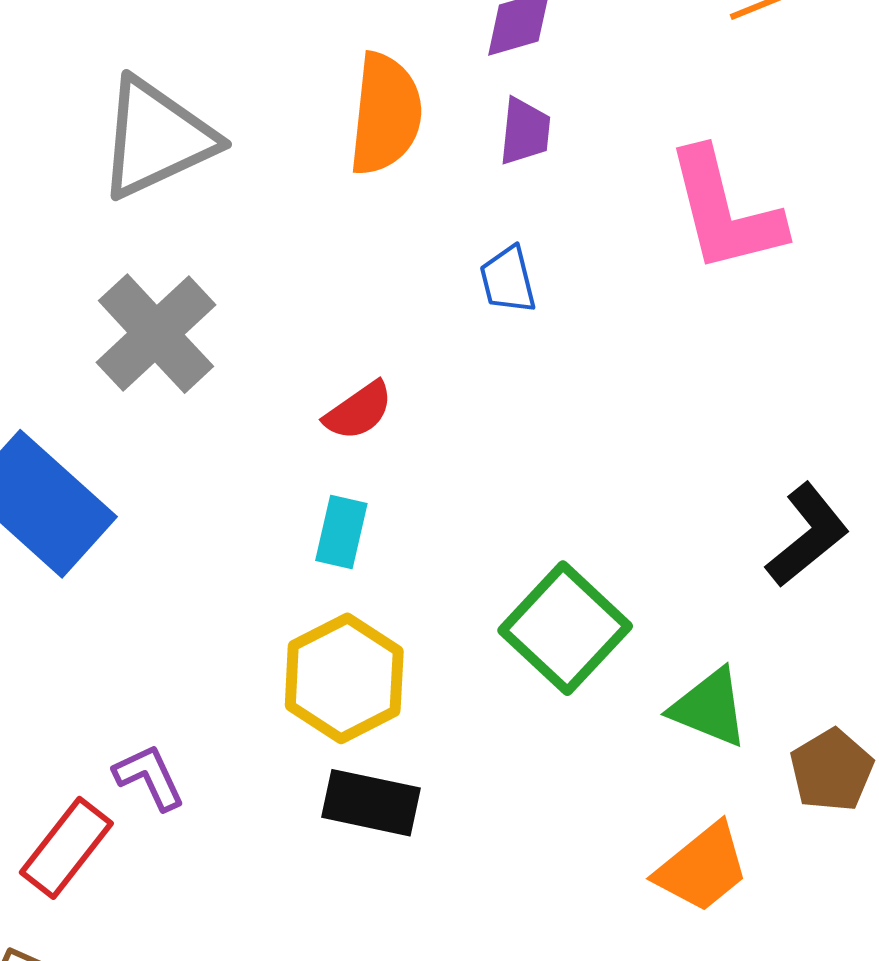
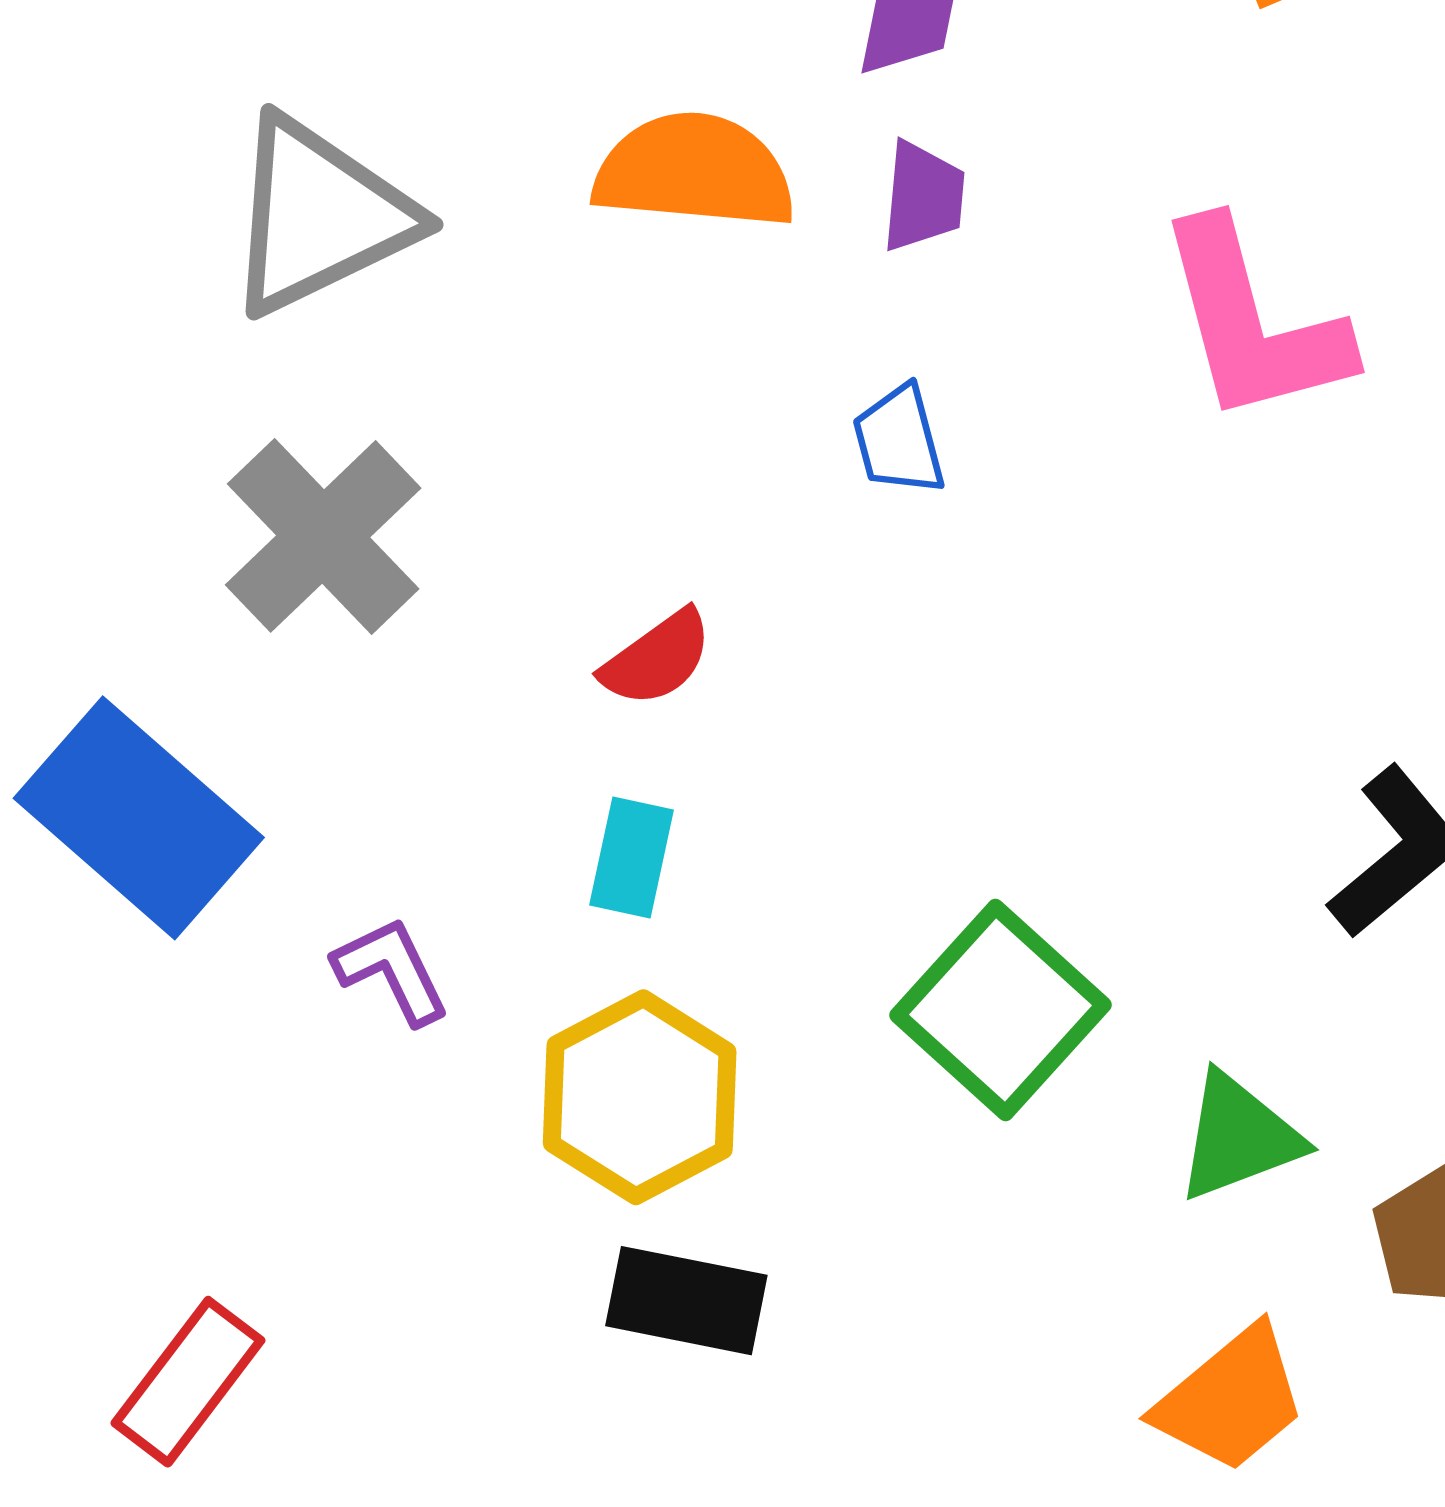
orange semicircle: (385, 114) -> (694, 171), turned -90
green triangle: (709, 708) -> (1239, 1137), turned -42
purple L-shape: (149, 777) -> (391, 971), moved

